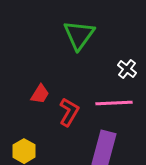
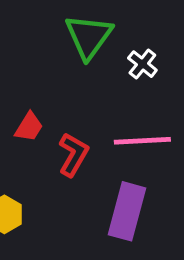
white cross: (127, 69) -> (142, 64), moved

